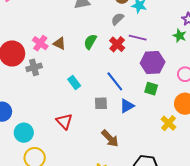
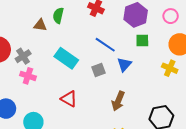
green semicircle: (90, 42) -> (58, 16), moved
pink cross: (40, 43) -> (28, 76), moved
cyan rectangle: (74, 82) -> (66, 58), size x1.6
brown arrow: (110, 138) -> (118, 101), turned 84

